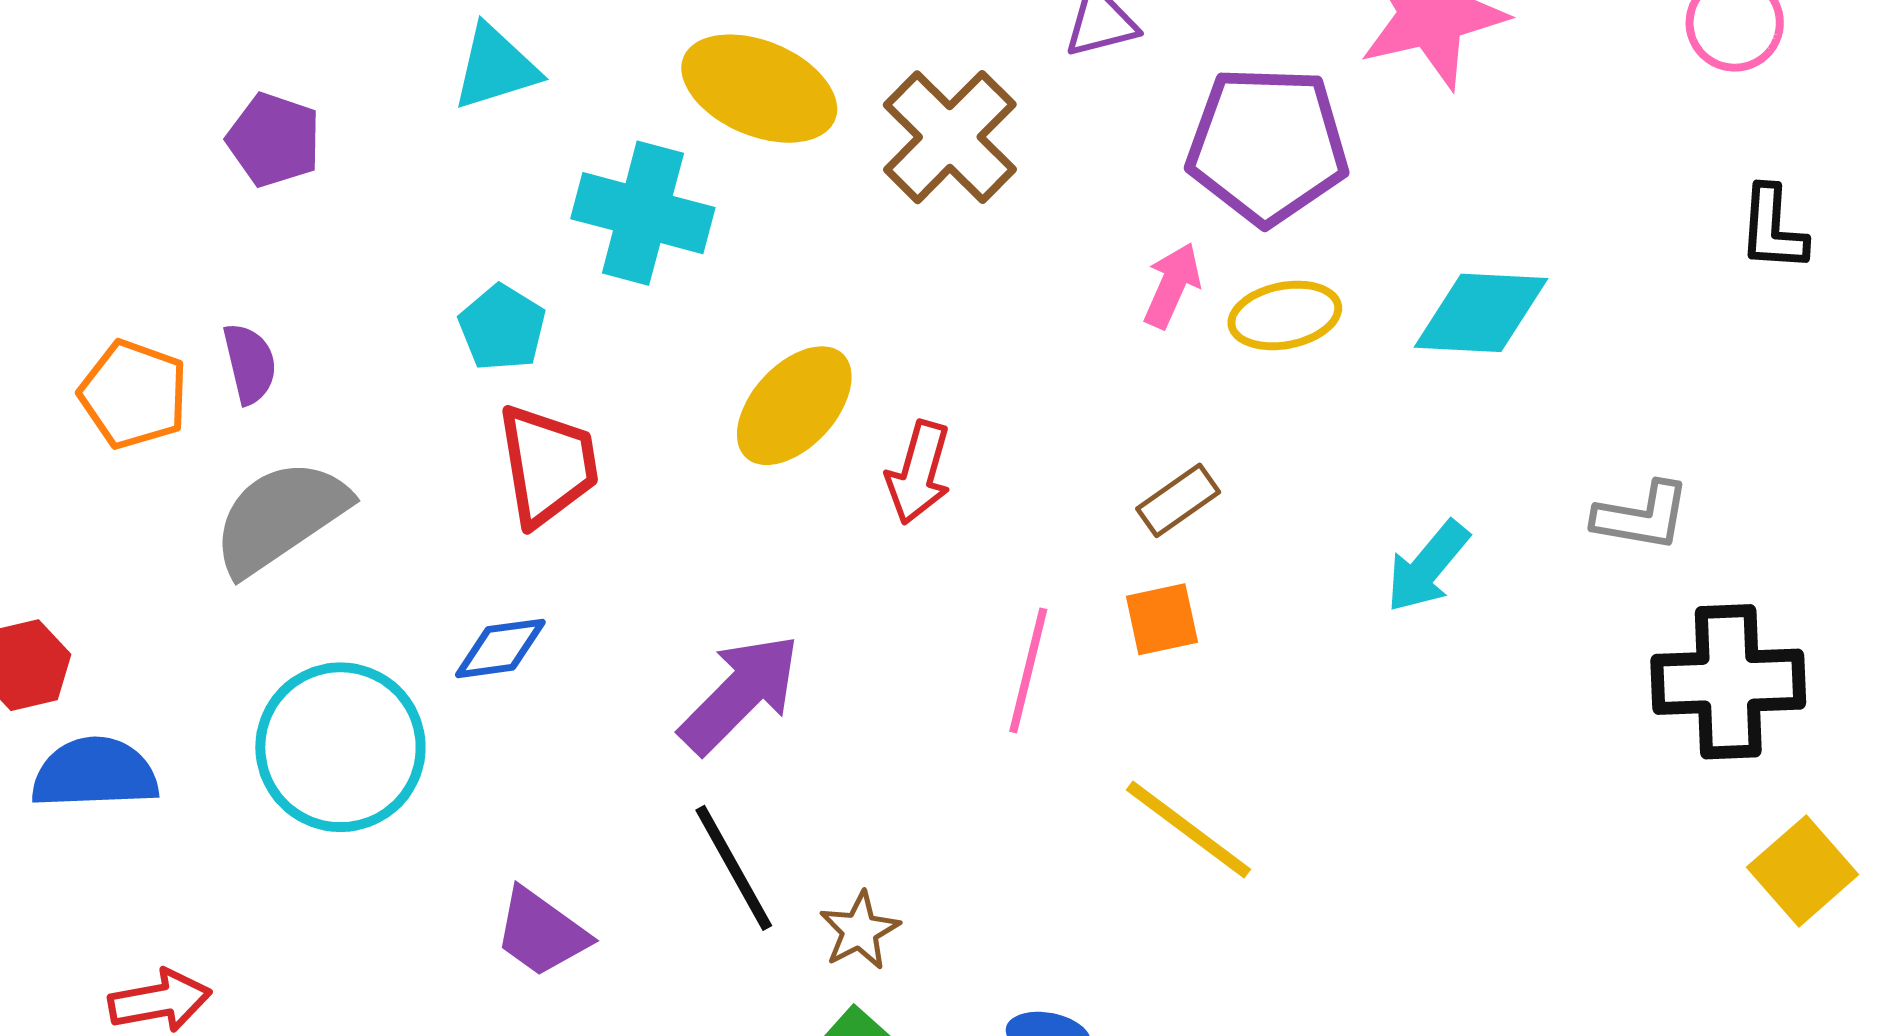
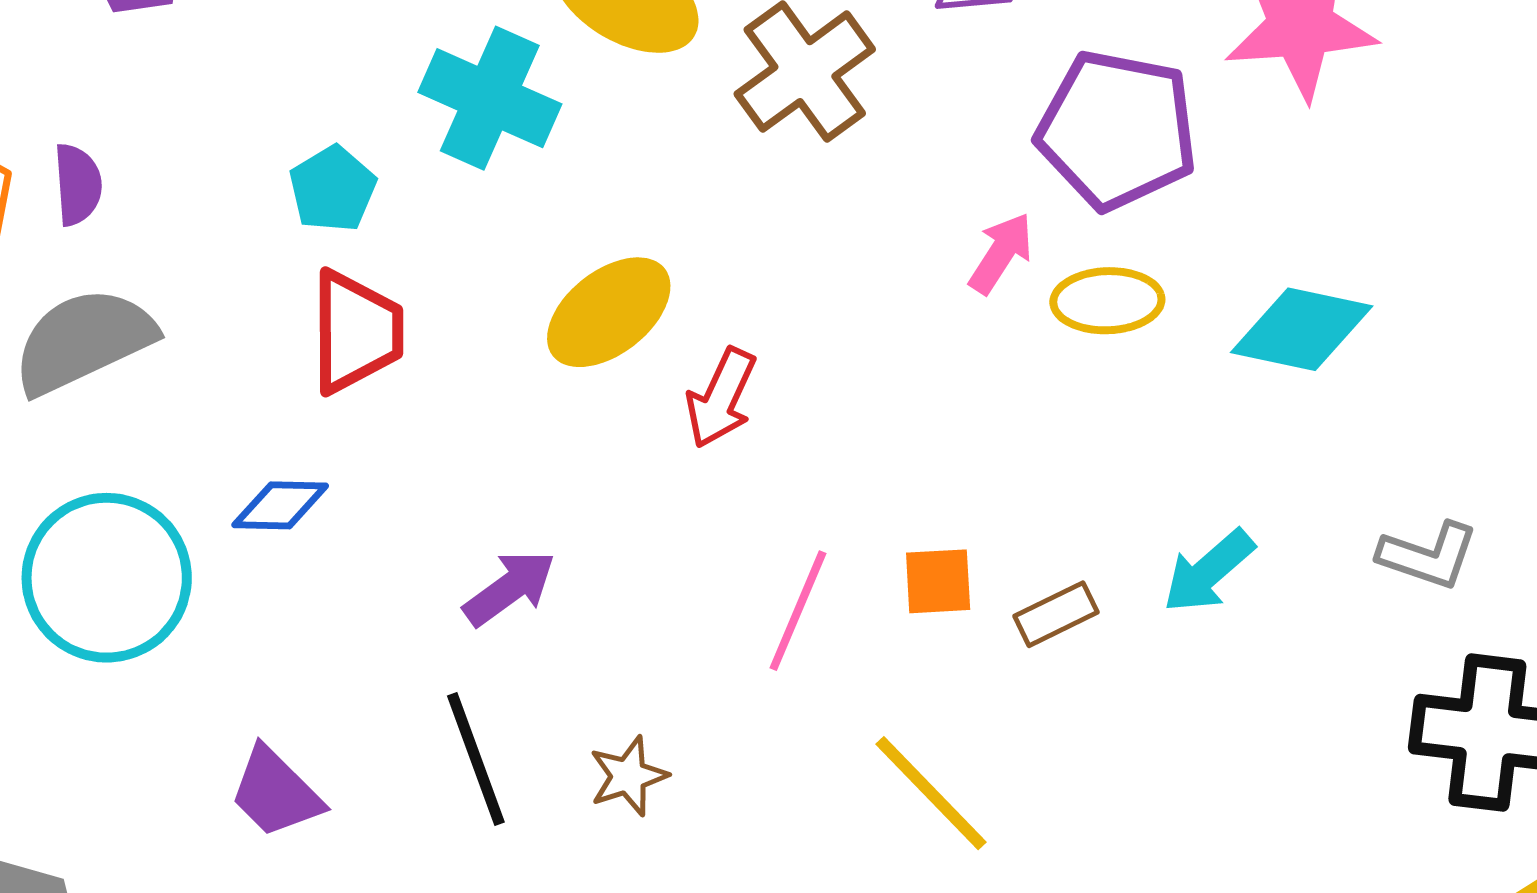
brown rectangle: (1178, 500) -> (1056, 614), moved
purple arrow: (740, 694) -> (510, 588), size x0.7
brown star: (860, 931) -> (628, 776), moved

